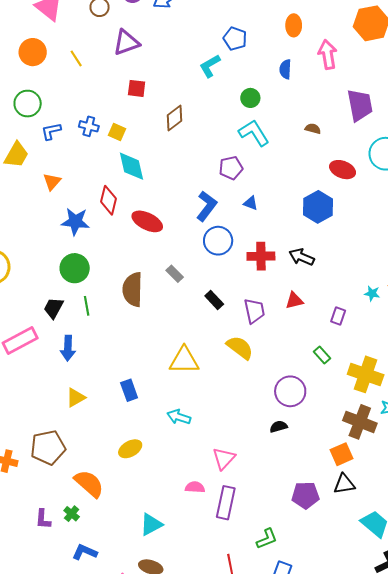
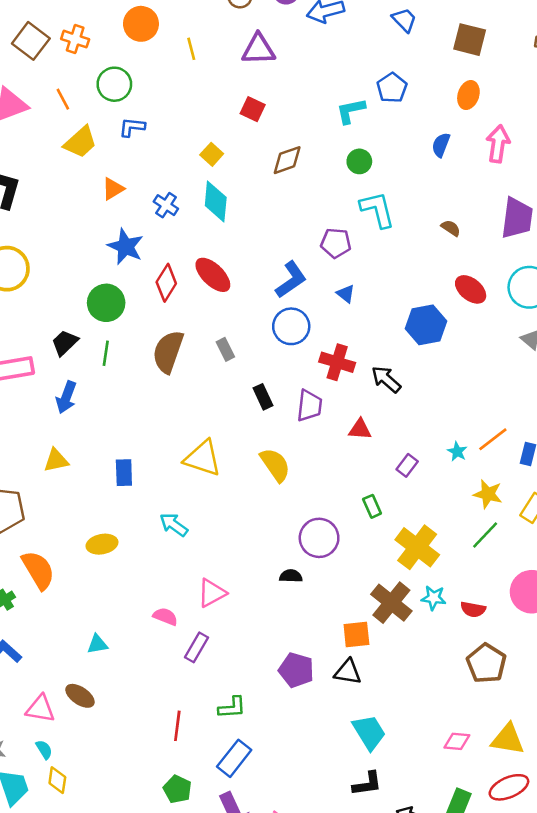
green circle: (250, 98) -> (359, 161), moved
blue cross: (89, 126) -> (166, 205), moved
red diamond: (108, 200) -> (166, 283), moved
purple trapezoid: (254, 311) -> (309, 406), moved
purple rectangle: (226, 503) -> (197, 647), size x0.7
cyan triangle: (151, 524) -> (97, 644), size x0.7

